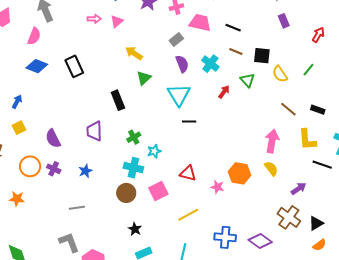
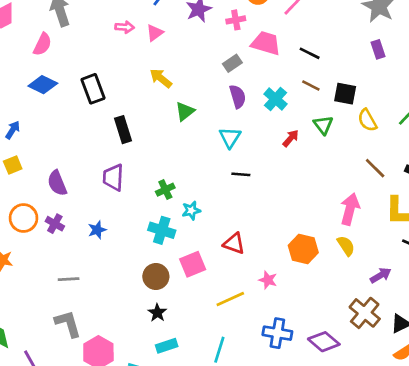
yellow arrow: (134, 53) -> (161, 78), moved
cyan triangle: (179, 95) -> (230, 137), size x0.7
black rectangle: (118, 100) -> (123, 130), moved
pink star: (217, 187) -> (268, 280), moved
brown circle: (126, 193) -> (156, 276), moved
gray line: (77, 208) -> (69, 279), moved

